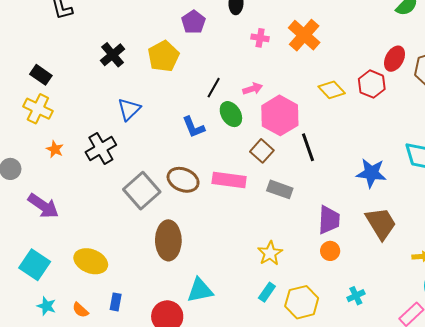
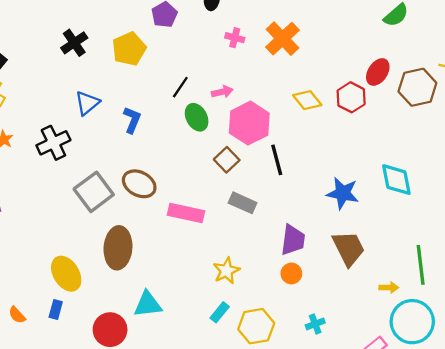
blue L-shape: (194, 127) -> (132, 120), moved, turned -140
pink rectangle: (229, 180) -> (186, 213), moved
yellow ellipse: (91, 261) -> (66, 274), moved, turned 32

